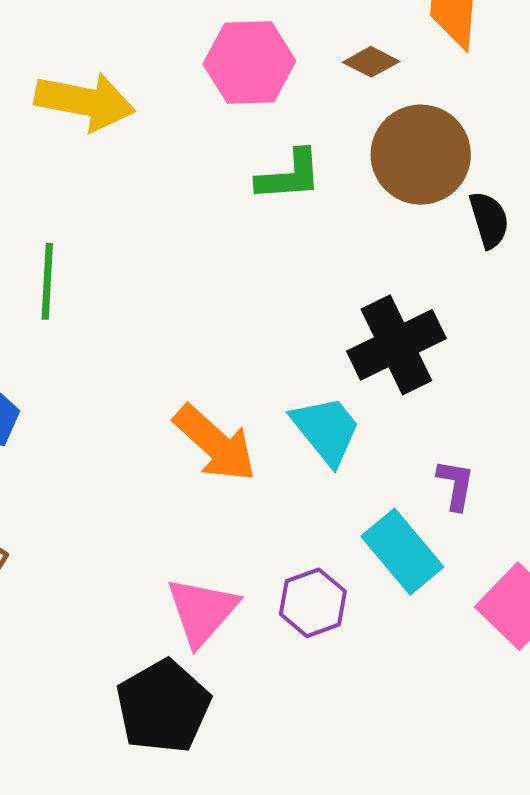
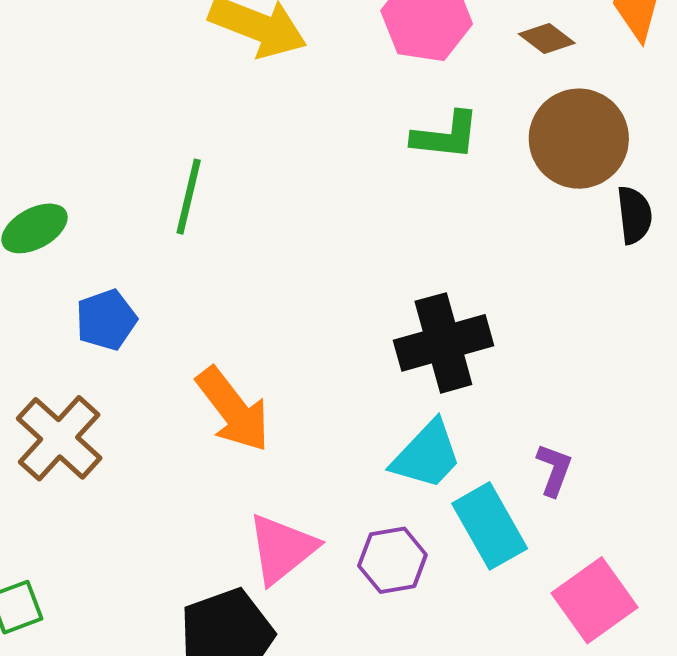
black cross: (396, 345) -> (443, 343), moved
cyan trapezoid: (326, 430) -> (427, 455), moved, turned 72
orange arrow: (215, 443) -> (233, 410), moved

